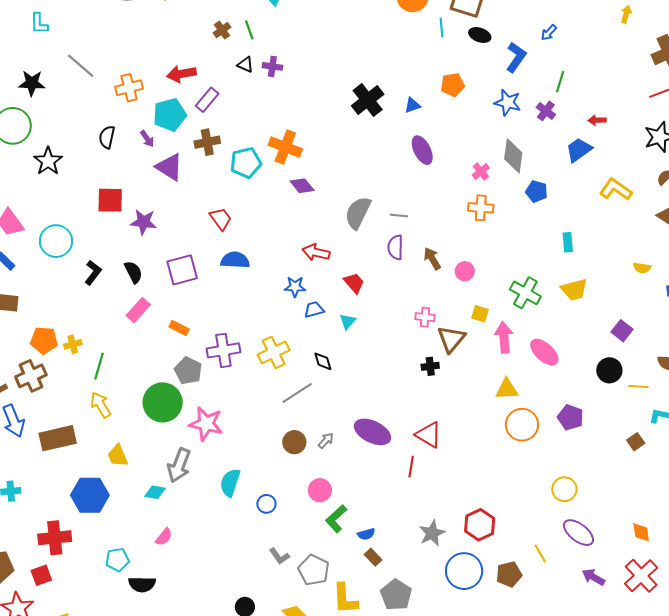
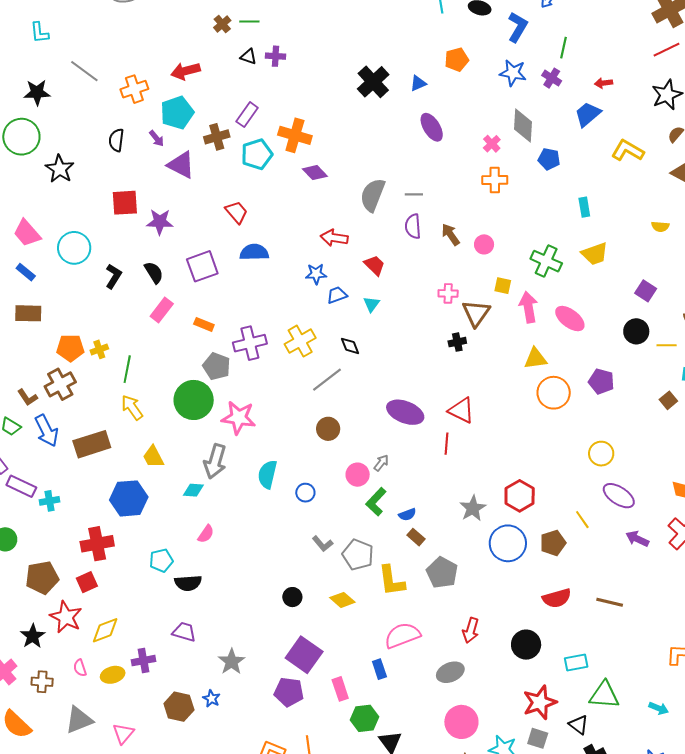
green line: (249, 30) -> (249, 22), turned -66
purple rectangle: (207, 100) -> (247, 115), moved
gray arrow: (326, 441) -> (381, 463), moved

